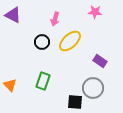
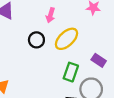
green rectangle: (43, 81) -> (71, 72), moved

